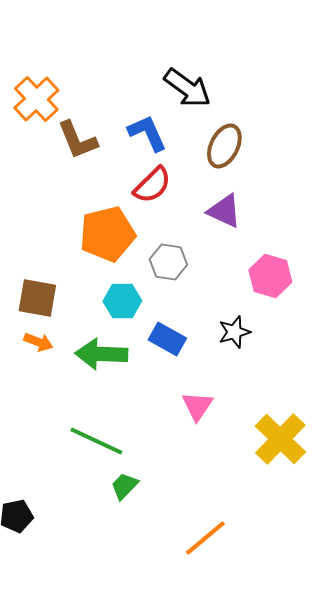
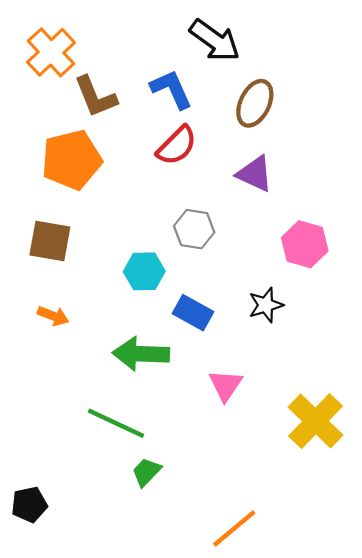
orange pentagon: (107, 234) -> (72, 160), moved
brown square: (37, 298) -> (50, 241), moved
green arrow: (101, 354) -> (141, 354), moved

